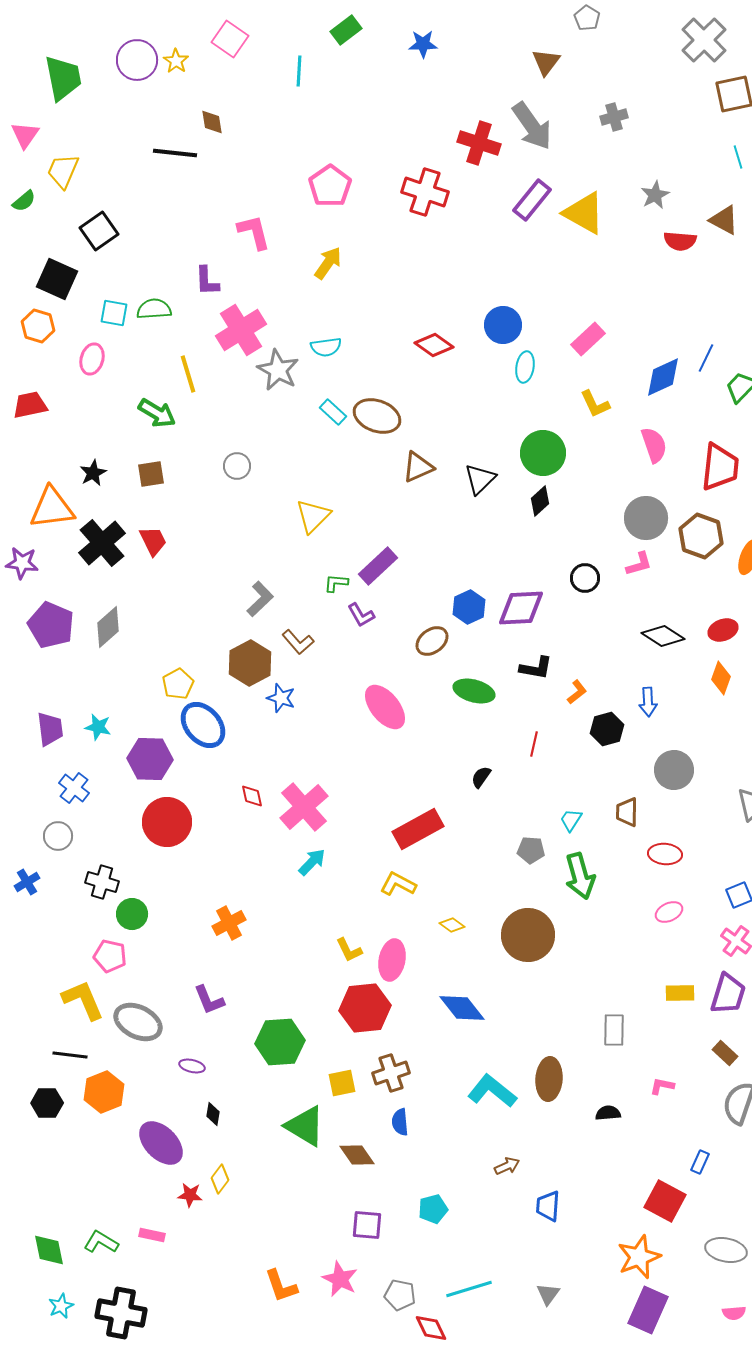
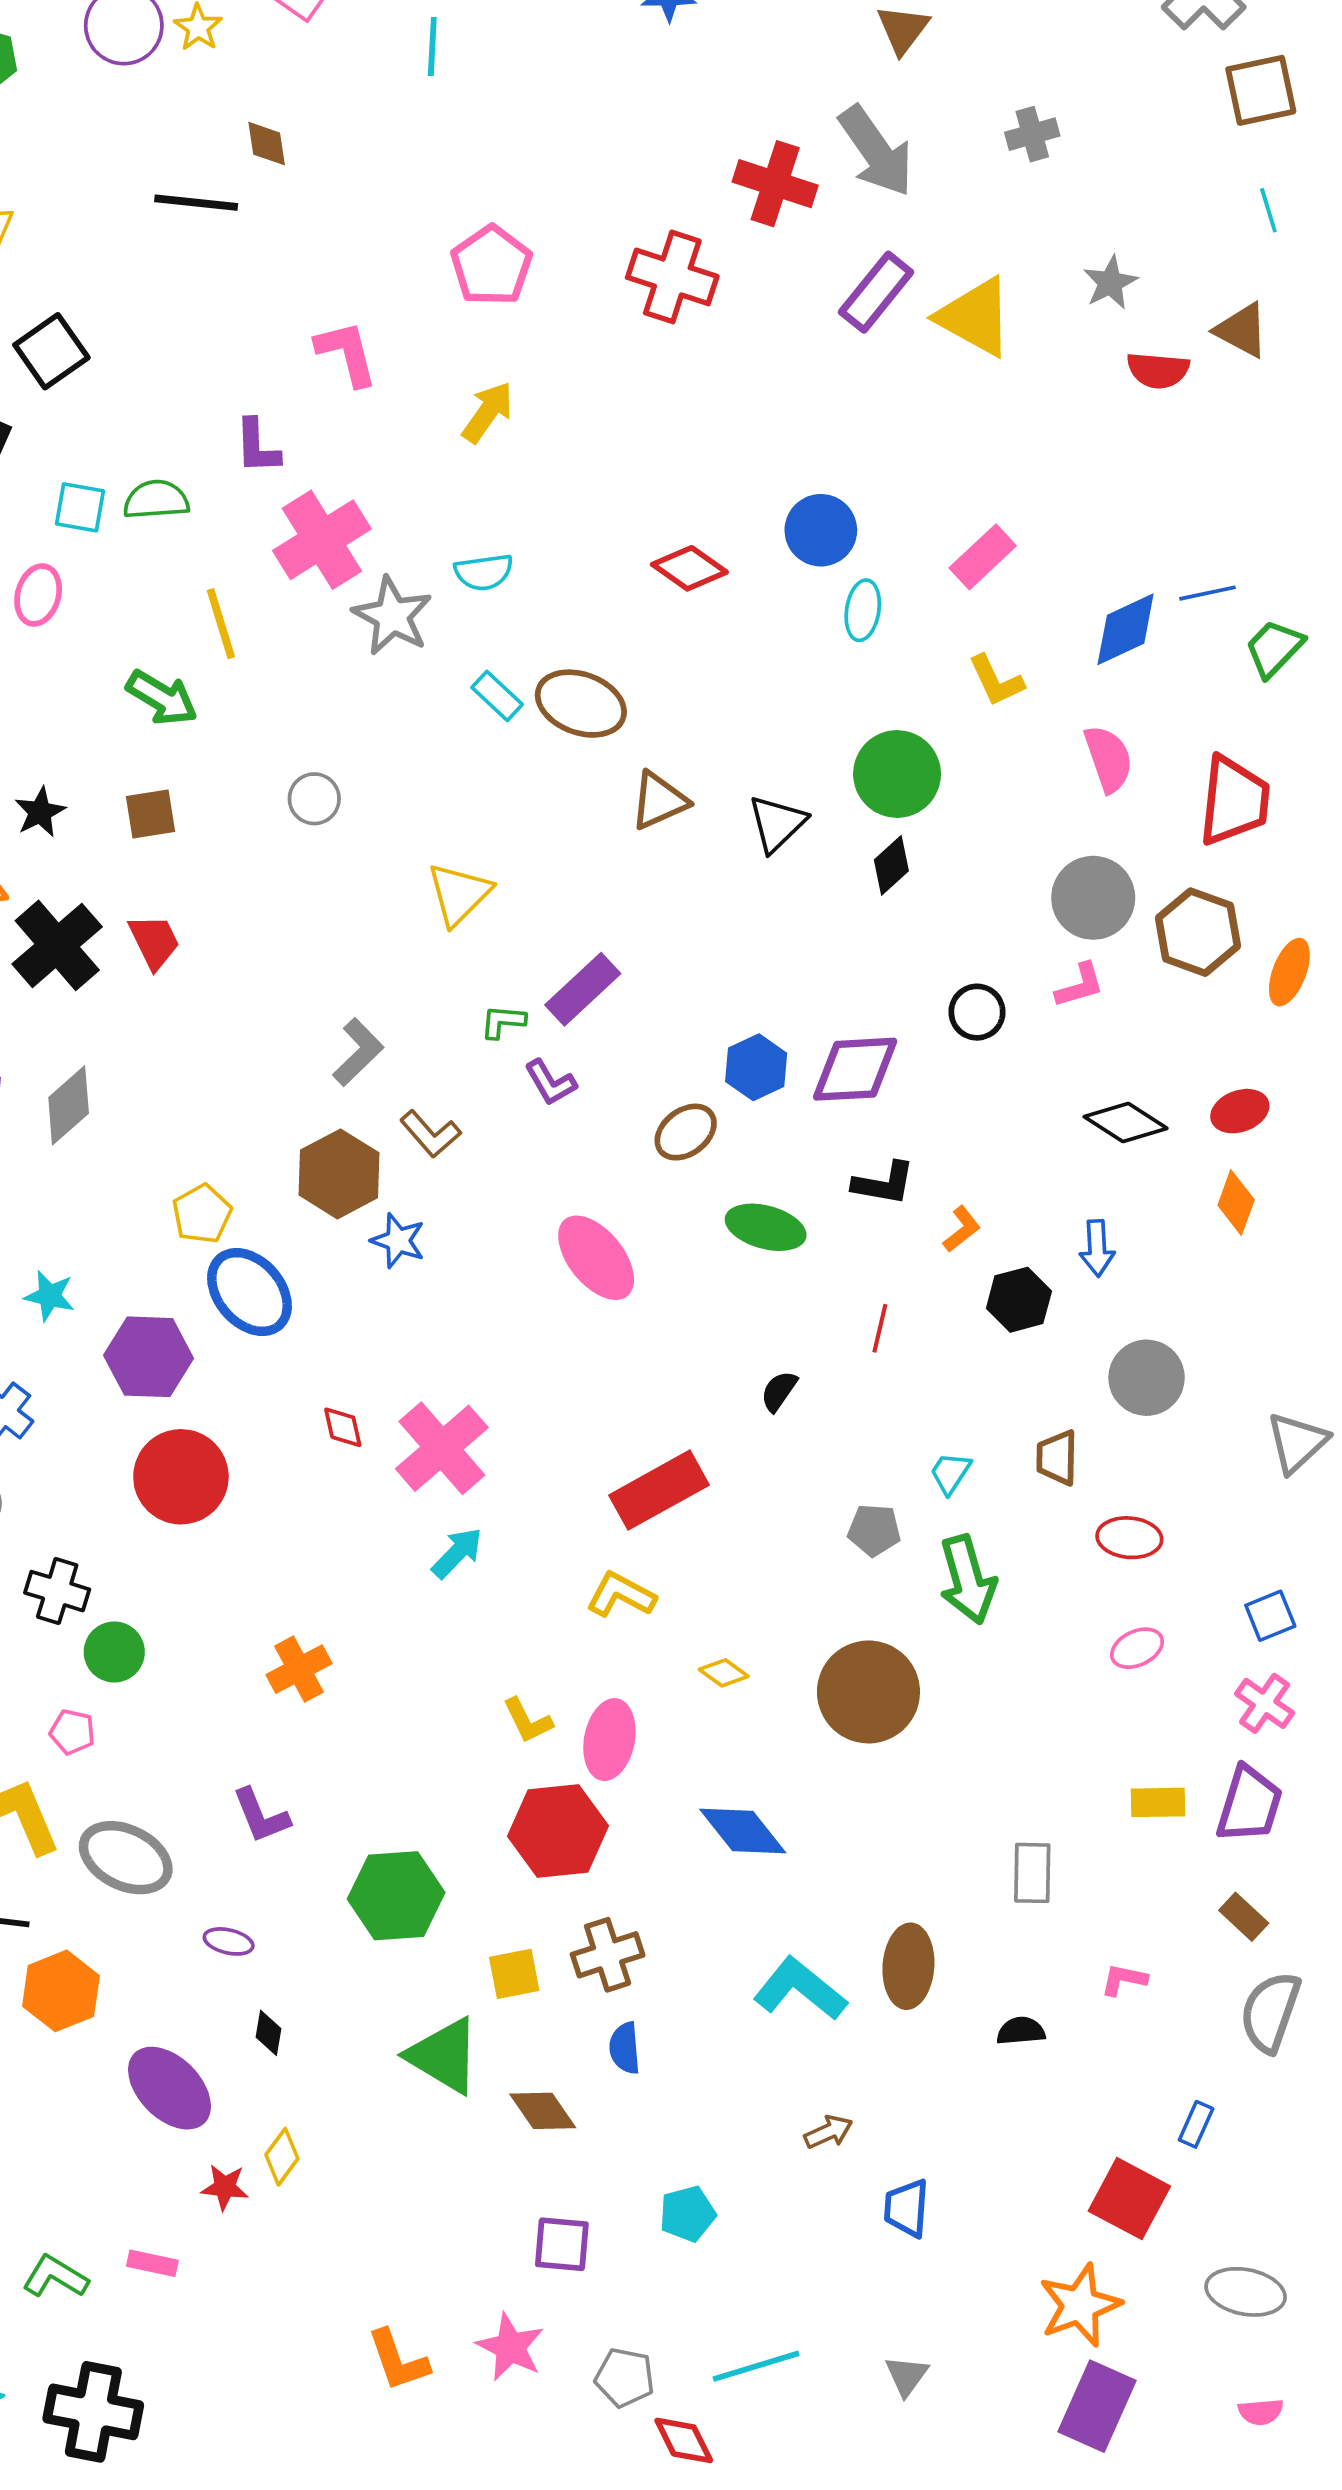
blue line: (706, 358) -> (1207, 593), turned 52
pink pentagon: (110, 956) -> (72, 1732), size x0.7

